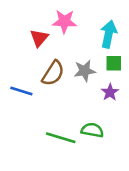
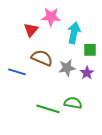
cyan arrow: (109, 34) -> (74, 33), moved
gray star: (85, 71) -> (67, 68), moved
brown semicircle: (53, 73) -> (42, 58), turned -100

